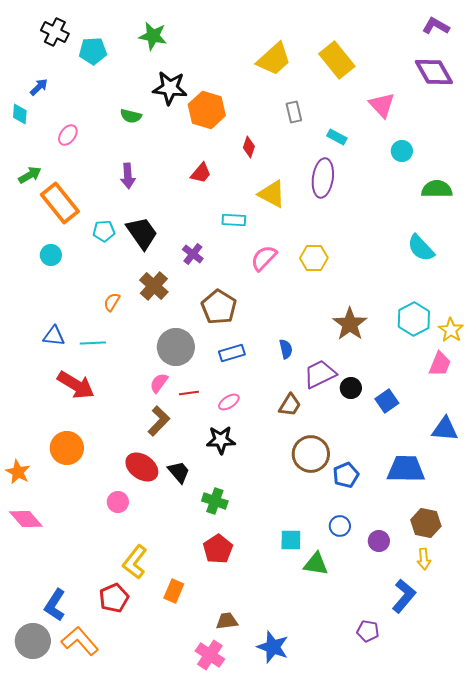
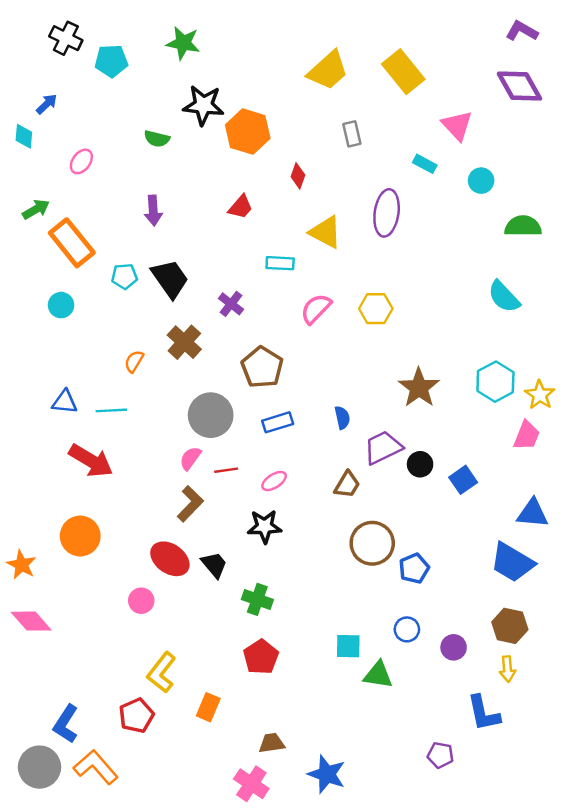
cyan rectangle: (337, 137) -> (425, 164), moved
blue trapezoid: (406, 469) -> (512, 562), moved, turned -150
blue L-shape: (404, 596) -> (484, 713), turned 128

